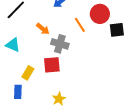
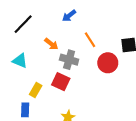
red circle: (100, 14) -> (108, 63), moved
red square: (52, 65) -> (61, 82), turned 30

